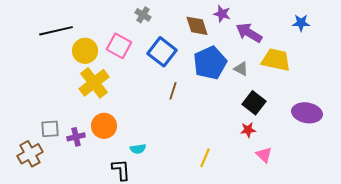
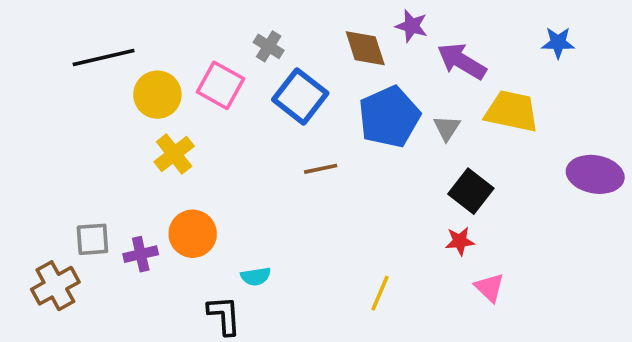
gray cross: (143, 15) -> (269, 46), moved
gray triangle: (241, 69) -> (447, 128), turned 35
yellow cross: (94, 83) -> (174, 154), size x0.7
brown line: (173, 91) -> (321, 169), turned 60
purple ellipse: (307, 113) -> (595, 174), moved

